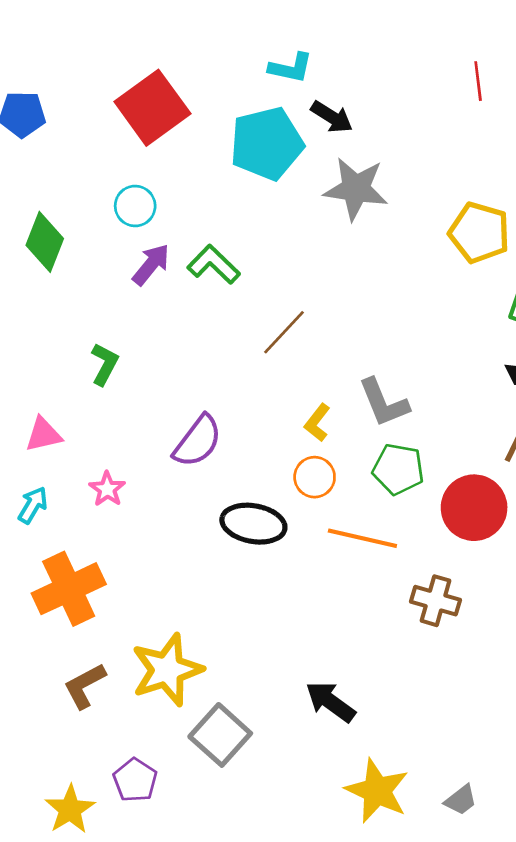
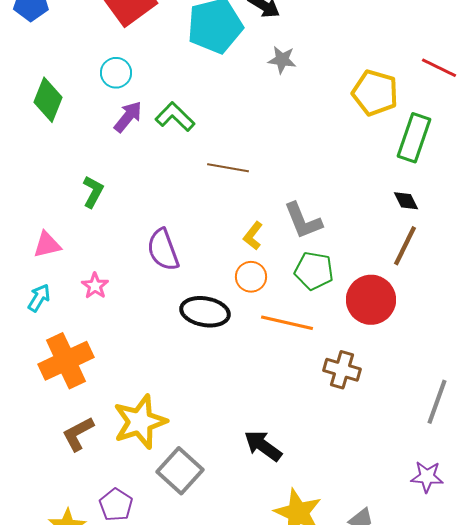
gray star: (356, 189) -> (282, 60), size x0.6
brown line: (284, 332) -> (228, 168), turned 57
purple semicircle: (198, 441) -> (163, 250), turned 123

